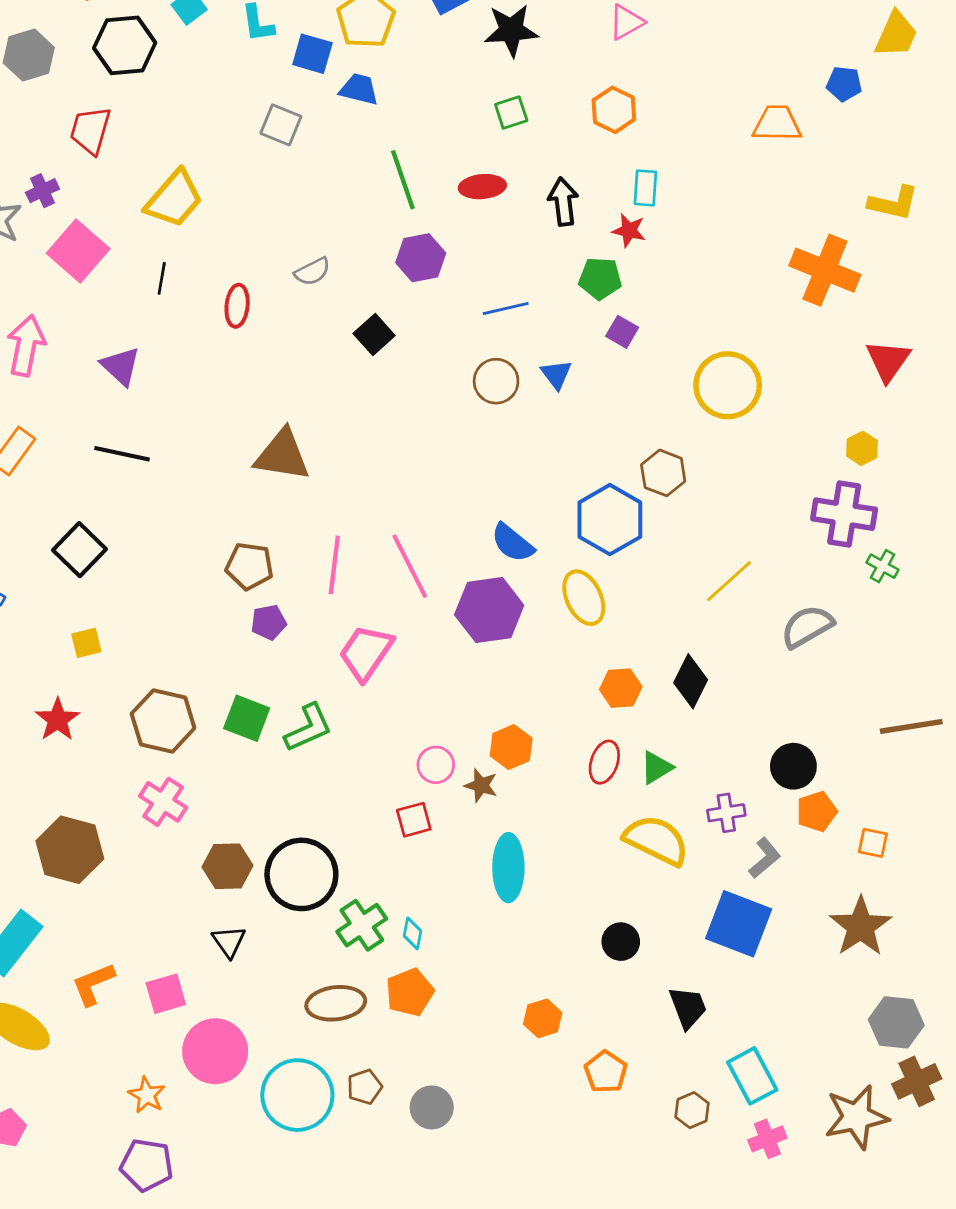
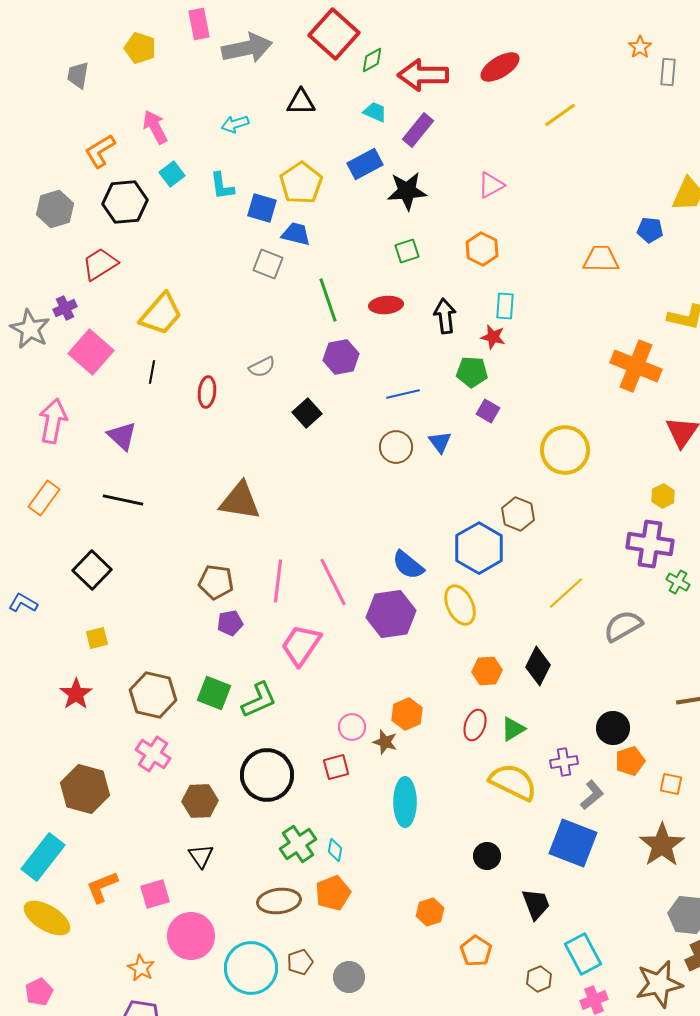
gray square: (281, 125) -> (268, 264), moved
red trapezoid: (90, 130) -> (100, 264), turned 42
black circle: (301, 874) -> (267, 775), moved

